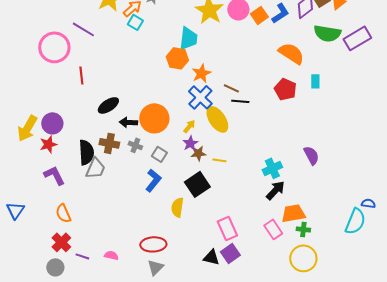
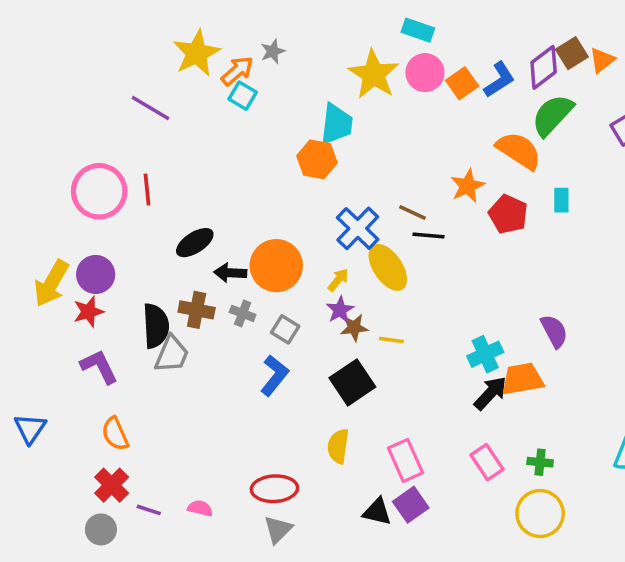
green semicircle: (327, 33) -> (552, 115), moved, turned 124
pink circle: (54, 47) -> (99, 191), moved
orange star: (201, 73) -> (467, 186), moved
yellow semicircle: (177, 207) -> (338, 446), moved
orange trapezoid: (293, 213) -> (522, 379), moved

